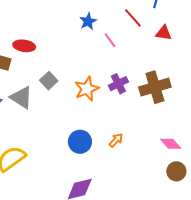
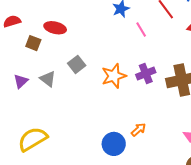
gray triangle: (21, 97) -> (48, 79), size x0.7
blue circle: (80, 142) -> (114, 144), moved

